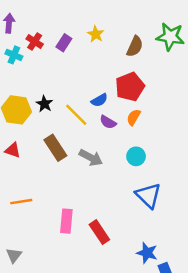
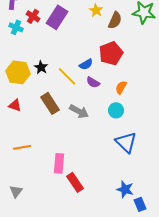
yellow star: (96, 34) -> (96, 10), moved
purple rectangle: (64, 43) -> (57, 17), size x1.6
orange semicircle: (134, 117) -> (121, 87), moved
red rectangle: (99, 232) -> (75, 182), moved

